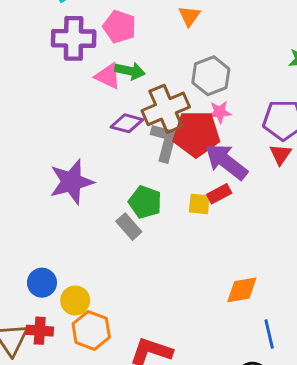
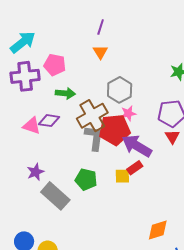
pink triangle: (108, 76) -> (32, 126), moved
purple diamond: (127, 123) -> (49, 121), moved
purple star: (71, 182) -> (35, 172), size x0.6
gray rectangle: (129, 227) -> (55, 196), moved, size x1.6

